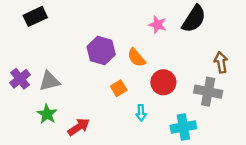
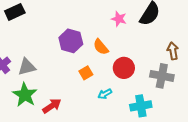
cyan arrow: (141, 113) -> (105, 94), turned 64
green star: (47, 114) -> (25, 95), size x1.4

